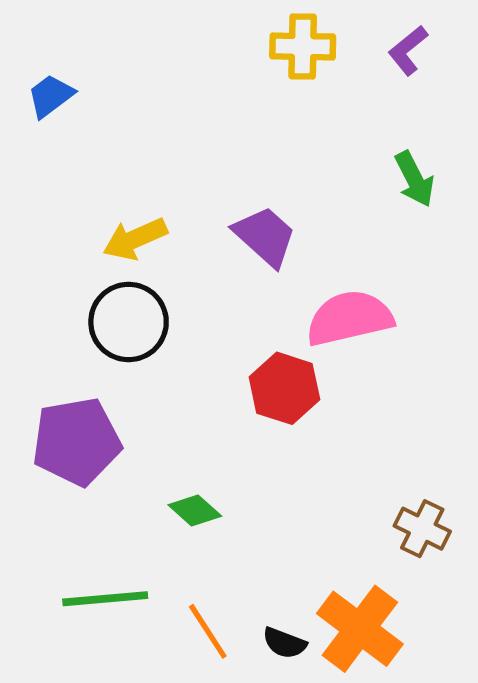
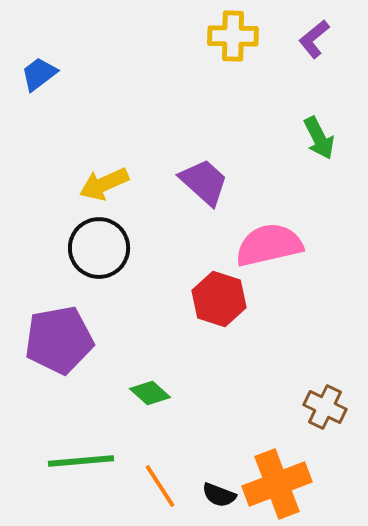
orange cross: (360, 629) -> (277, 484), turned 32

